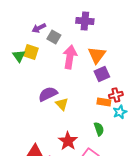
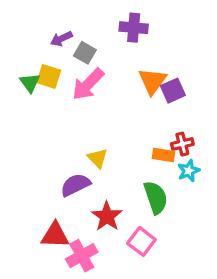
pink arrow: (70, 57) -> (88, 84), moved, turned -145
purple square: (102, 74) -> (173, 91), moved
purple semicircle: (48, 94) -> (75, 185), moved
green semicircle: (99, 129) -> (156, 197), size x1.5

